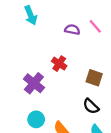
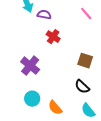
purple semicircle: (72, 30) -> (44, 15), moved
red cross: (59, 64) -> (53, 37), moved

